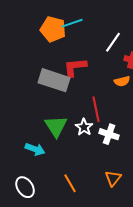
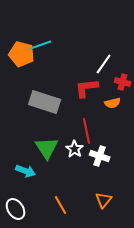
cyan line: (72, 23) -> (41, 45), moved
orange pentagon: (53, 29) -> (22, 54), moved
red L-shape: (75, 67) -> (87, 88), moved

